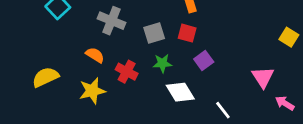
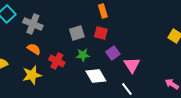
gray cross: (111, 21) -> (33, 24), moved
pink triangle: (263, 77) -> (132, 65), moved

